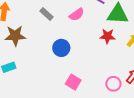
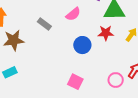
gray rectangle: (46, 14) -> (44, 24), moved
blue circle: (61, 48) -> (82, 45), moved

